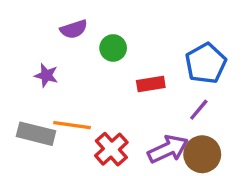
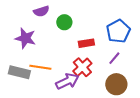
purple star: (46, 75) -> (25, 38), size x1.5
red cross: (111, 149) -> (82, 67), moved
purple arrow: (168, 149) -> (67, 81), moved

